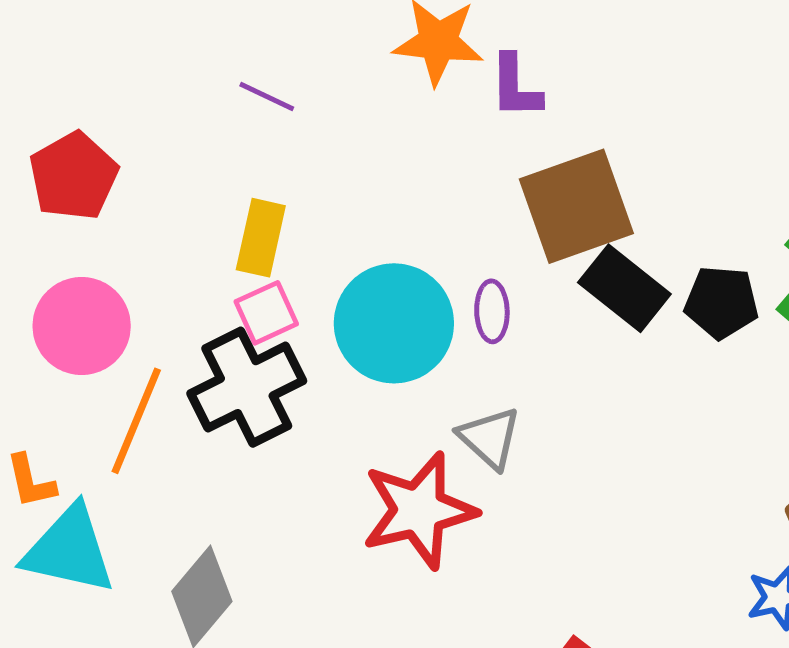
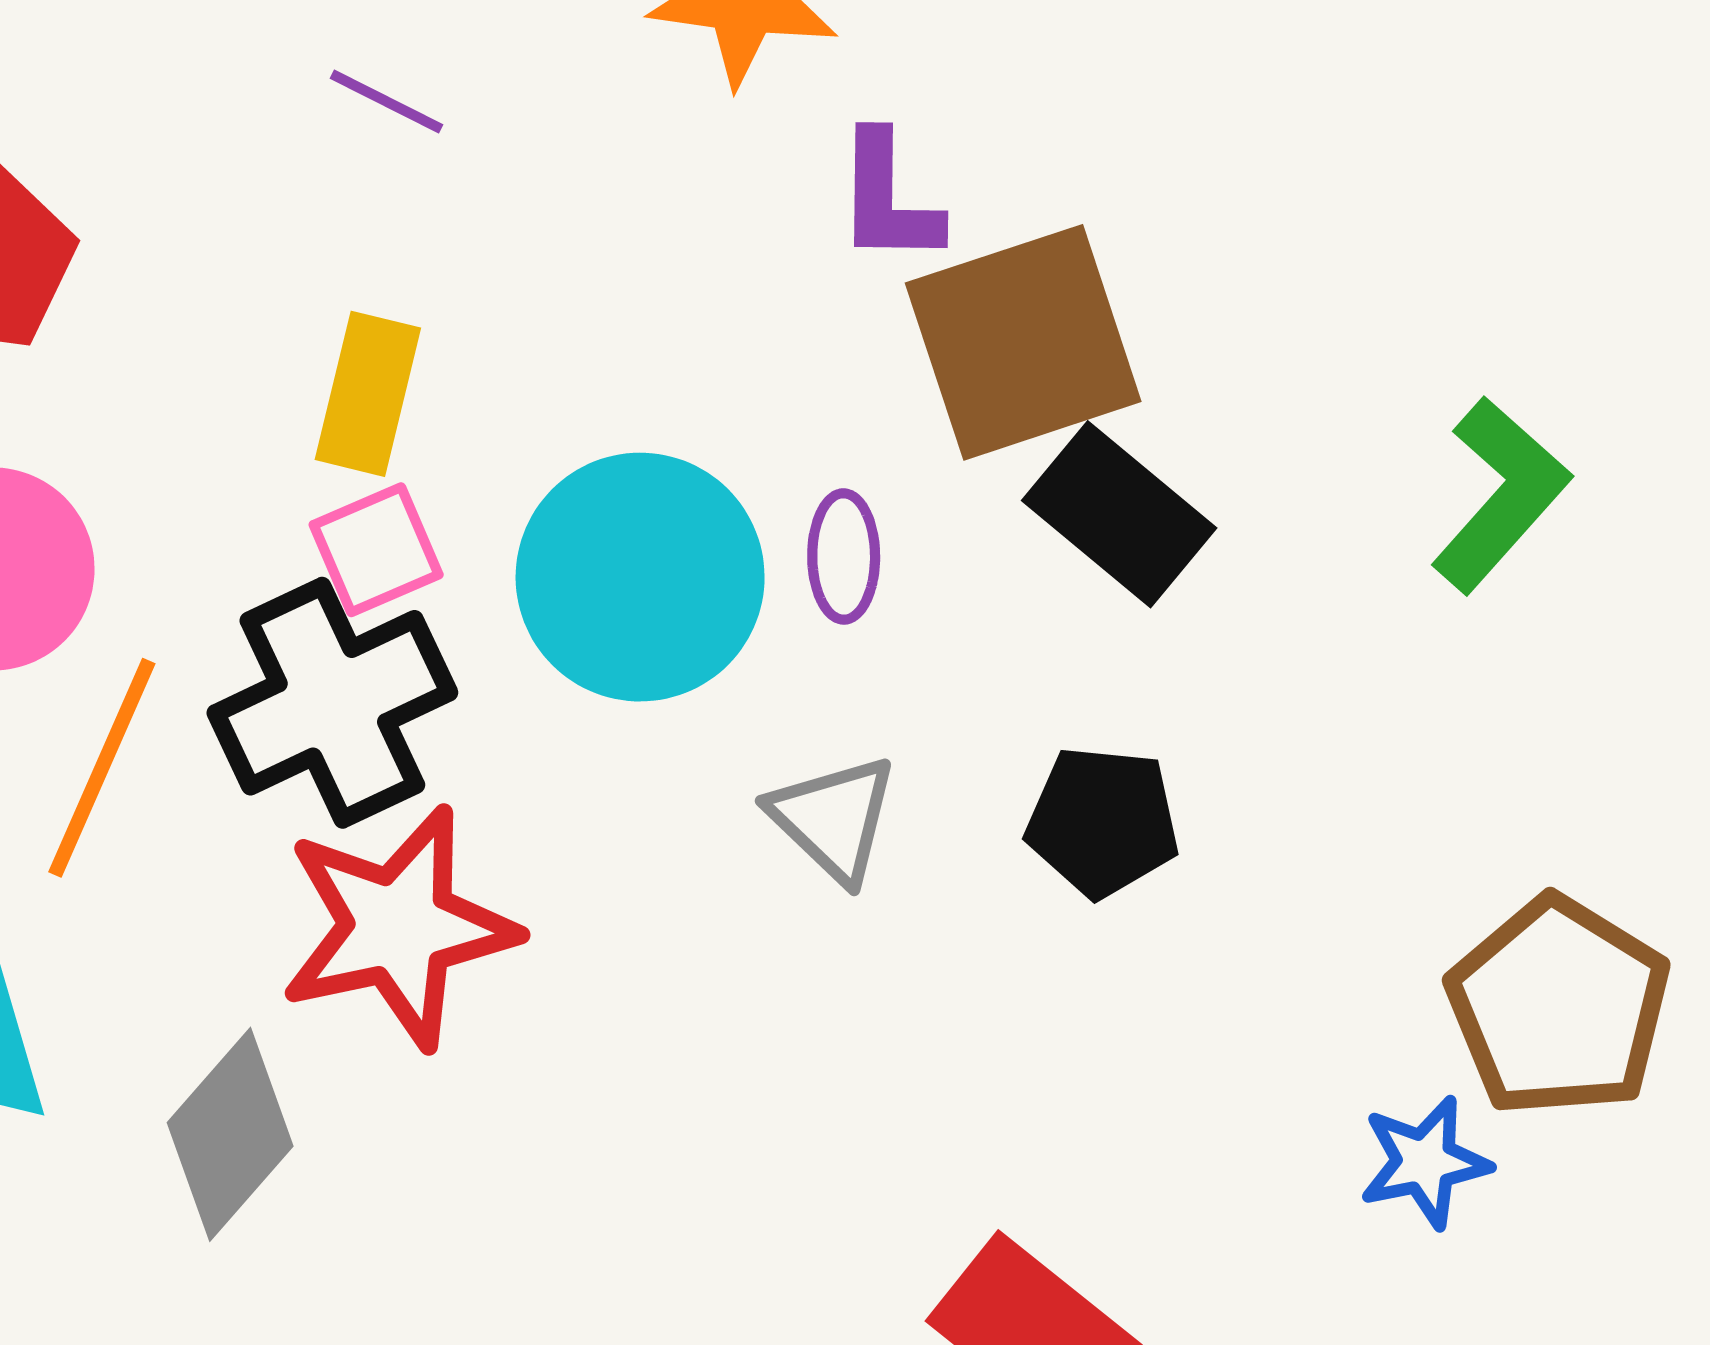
purple L-shape: (516, 87) -> (888, 199), moved
black pentagon: (721, 302) -> (1103, 822), moved
red star: (419, 510) -> (398, 927), moved

